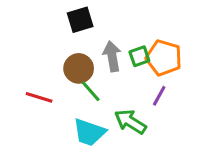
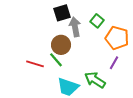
gray arrow: (112, 56) -> (75, 27), moved
green square: (139, 56) -> (97, 21), moved, turned -32
green line: (91, 91) -> (56, 60), moved

